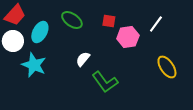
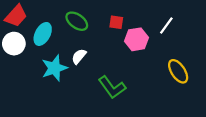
white semicircle: (83, 59) -> (79, 56), moved
cyan star: (34, 65) -> (54, 68), moved, turned 30

